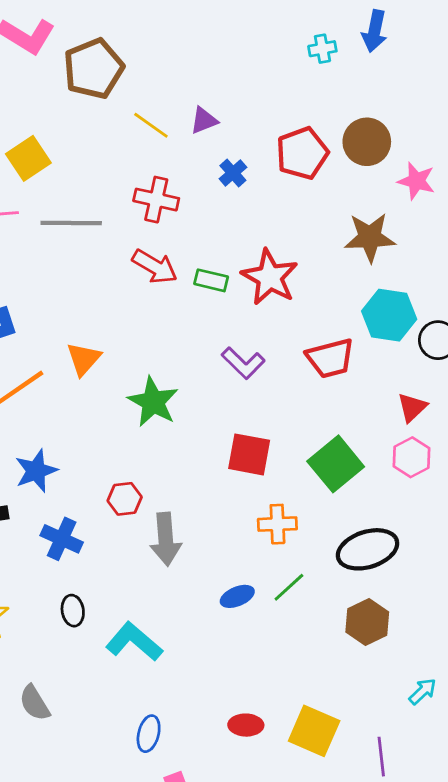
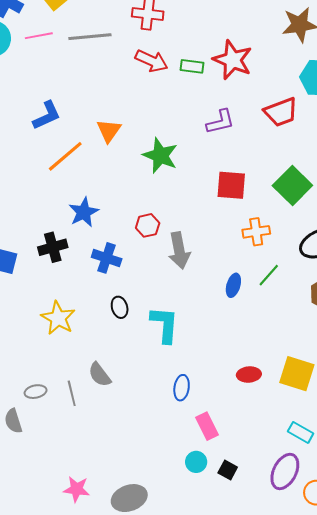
purple L-shape: (243, 363) -> (220, 122), turned -52
blue ellipse: (237, 596) -> (233, 285), turned -45
cyan L-shape: (134, 642) -> (165, 325), turned 60

